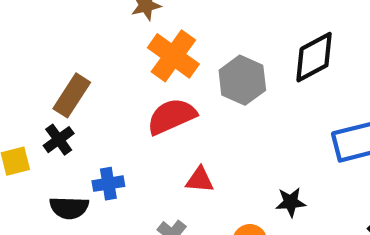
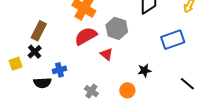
gray hexagon: (242, 80) -> (117, 28), moved
red triangle: (200, 180) -> (107, 54), moved, turned 40

